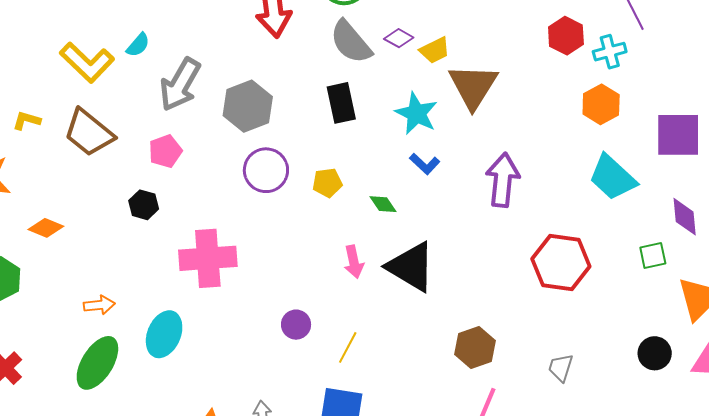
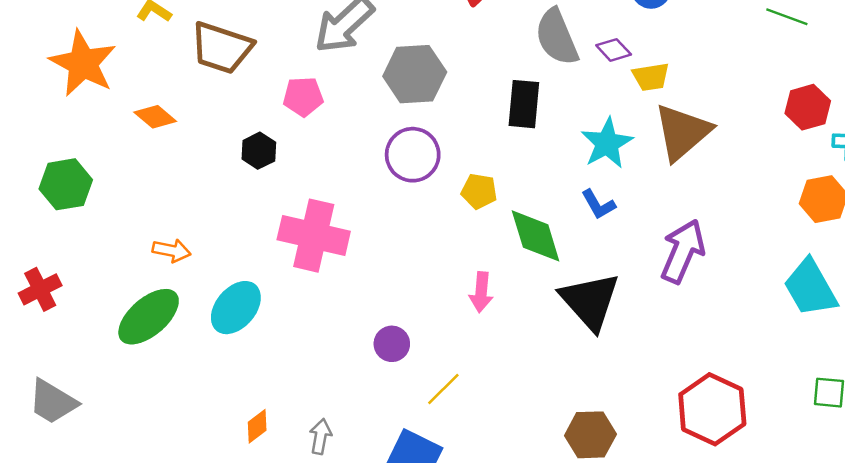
brown trapezoid: (89, 133) -> (222, 48), turned -38
green diamond: (383, 204) -> (536, 236), size x1.8
orange diamond: (46, 228) -> (155, 117), moved
red hexagon: (561, 263) -> (712, 409), moved
black triangle: (411, 267) -> (590, 301), moved

